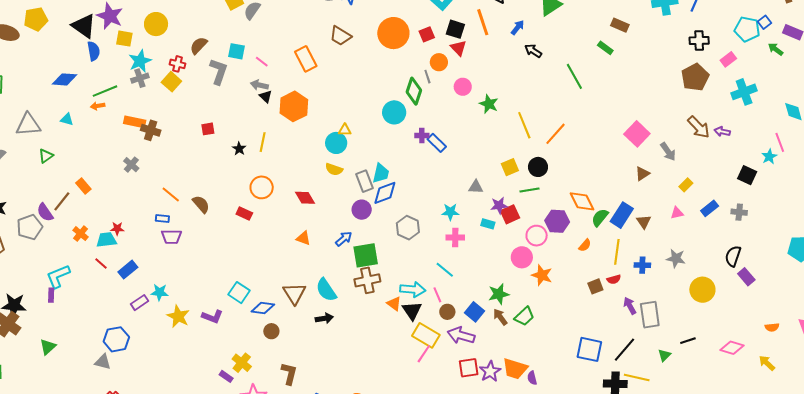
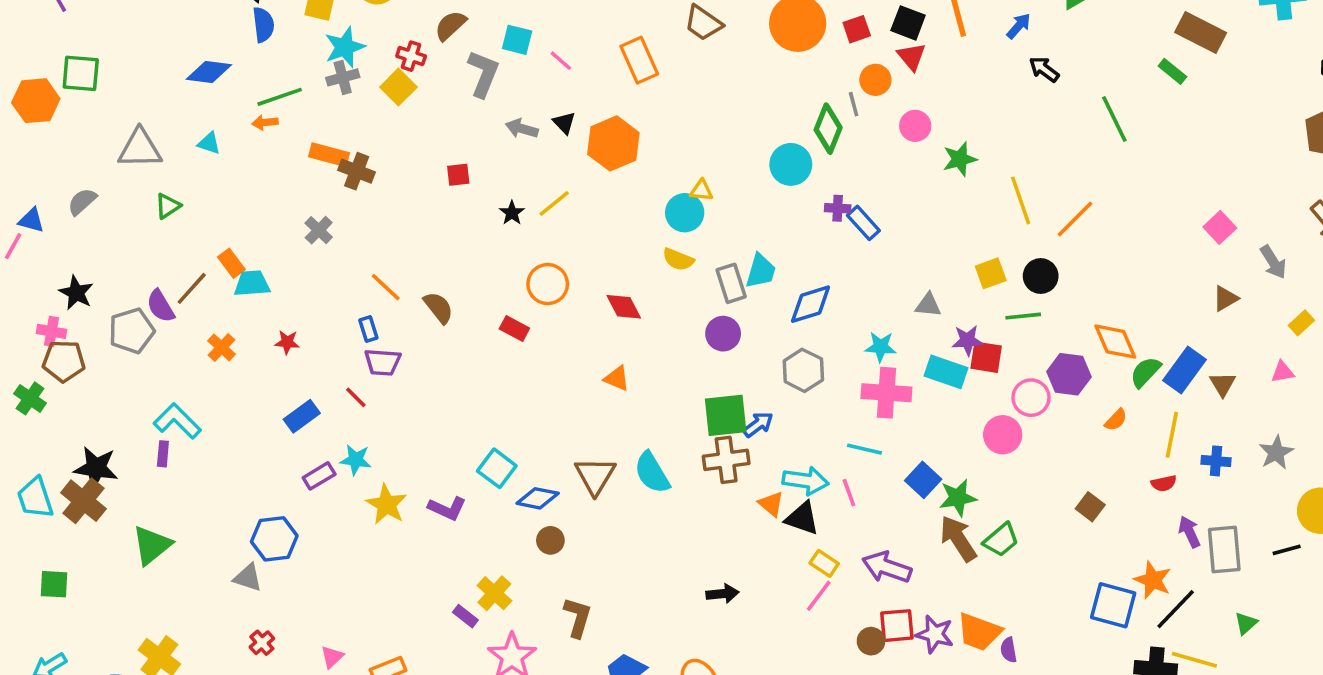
brown rectangle: (620, 25) -> (1201, 33), size x1.5
gray arrow: (259, 85) -> (522, 129), moved
green star: (489, 104) -> (960, 159), turned 30
pink square: (637, 134) -> (1220, 227), size x0.7
yellow line: (263, 142) -> (554, 204), turned 36
blue diamond: (385, 193) -> (811, 304), moved
red square: (510, 214) -> (986, 357), turned 30
blue rectangle: (162, 219) -> (368, 329), turned 64
cyan rectangle: (488, 224) -> (946, 372), size x1.6
pink cross: (455, 237) -> (886, 393), size x1.5
blue arrow: (344, 239) -> (758, 424), moved
cyan trapezoid: (106, 240) -> (252, 283), moved
gray star: (676, 258) -> (1276, 452), turned 30
red line: (101, 264) -> (356, 397), moved
cyan line: (445, 270) -> (864, 449), turned -30
orange star: (542, 275) -> (1153, 580), moved
cyan L-shape: (58, 276) -> (177, 421), turned 64
brown square: (595, 286) -> (1090, 507), moved, turned -35
black triangle: (412, 311) -> (802, 518), turned -40
brown circle: (447, 312) -> (871, 641), moved
blue square: (475, 312) -> (923, 480), moved
brown arrow: (500, 317) -> (958, 539), size x1.5
black arrow: (324, 318) -> (722, 594), moved
yellow rectangle: (426, 335) -> (824, 563), size x0.6
black line: (688, 341) -> (1287, 550), moved
green triangle: (48, 347) -> (152, 545), size x1.4
purple star: (490, 371) -> (935, 634), turned -30

